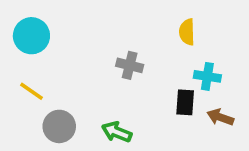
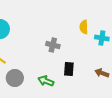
cyan cross: (207, 76) -> (102, 38), moved
black rectangle: (185, 102) -> (69, 69), moved

